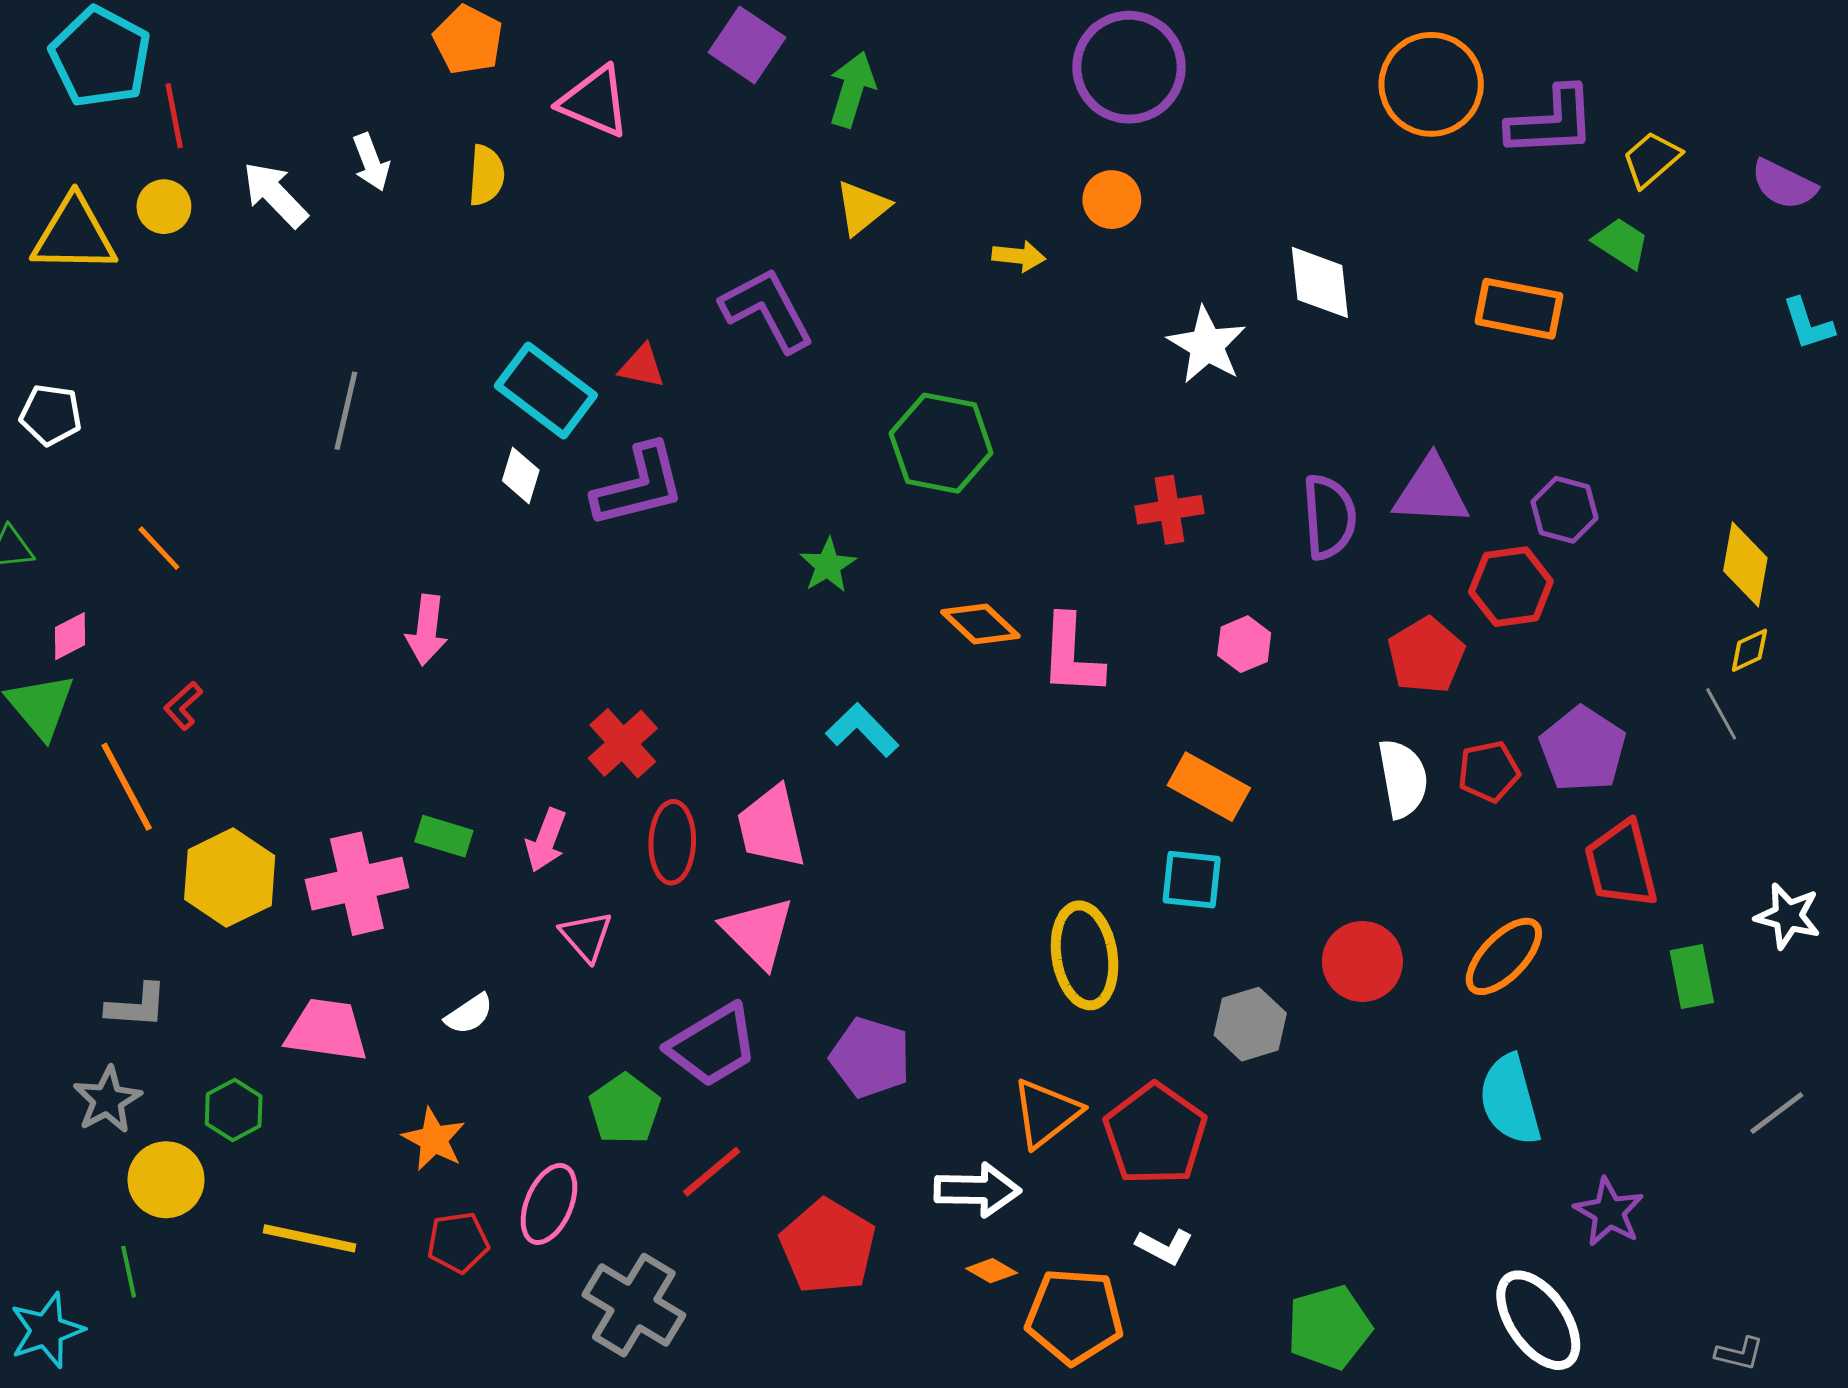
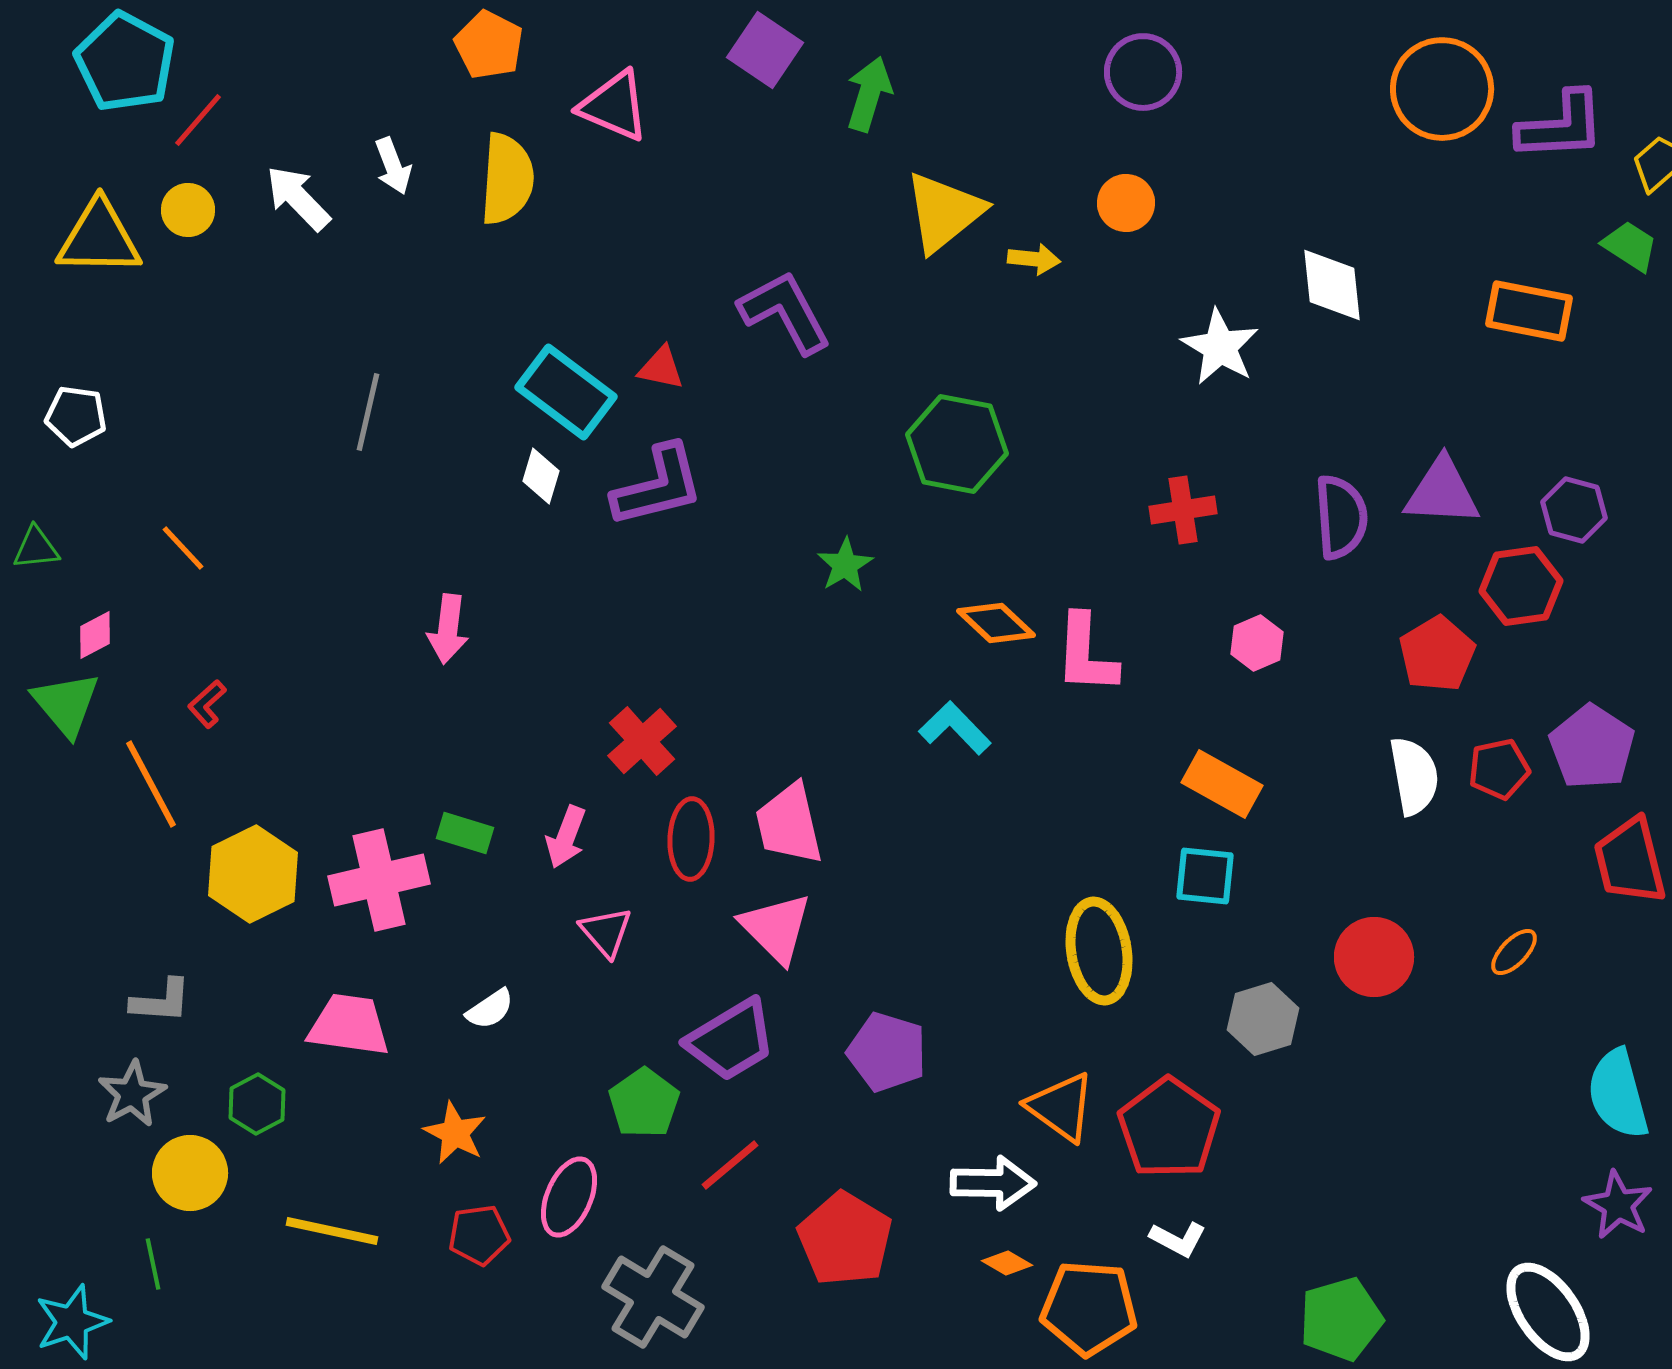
purple circle: (1129, 67) -> (1143, 72), size x0.7
red line: (174, 116) -> (198, 120), turned 52
yellow semicircle: (486, 175) -> (507, 179), size x1.5
yellow triangle: (862, 208) -> (944, 212), moved, size x1.5
cyan L-shape: (862, 730) -> (955, 728), moved
orange ellipse: (1504, 956) -> (1514, 952), size x0.6
cyan semicircle: (1510, 1100) -> (1618, 1094), moved
orange triangle: (1046, 1113) -> (1061, 1107), turned -46

